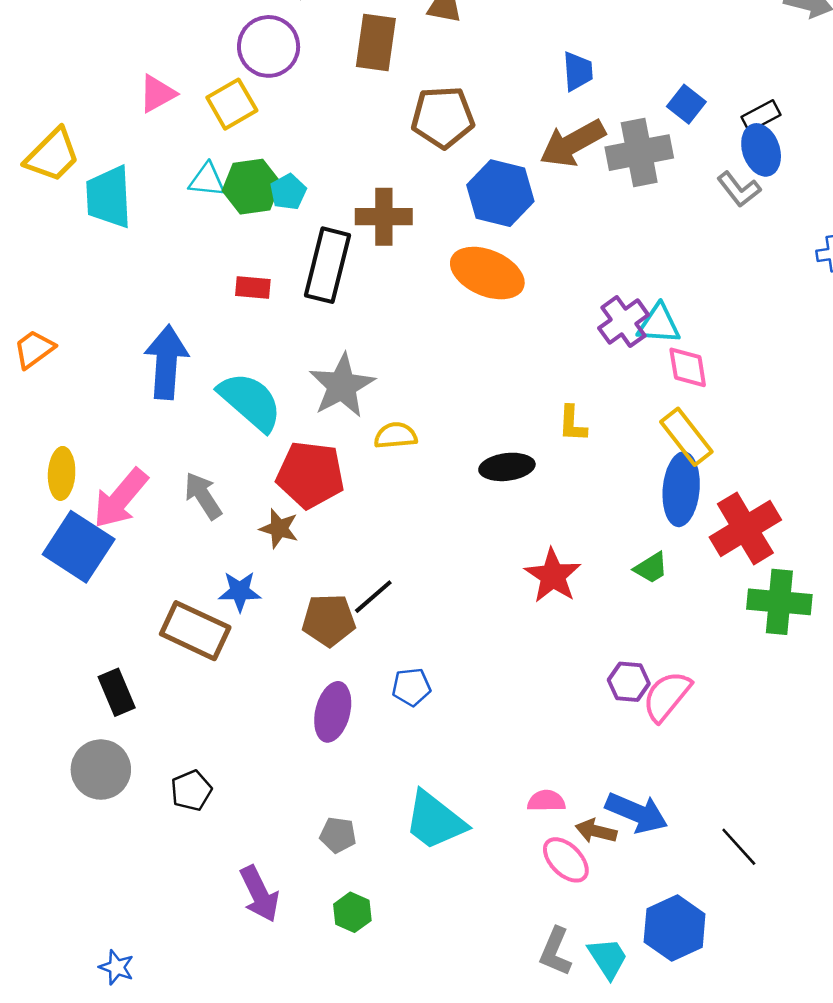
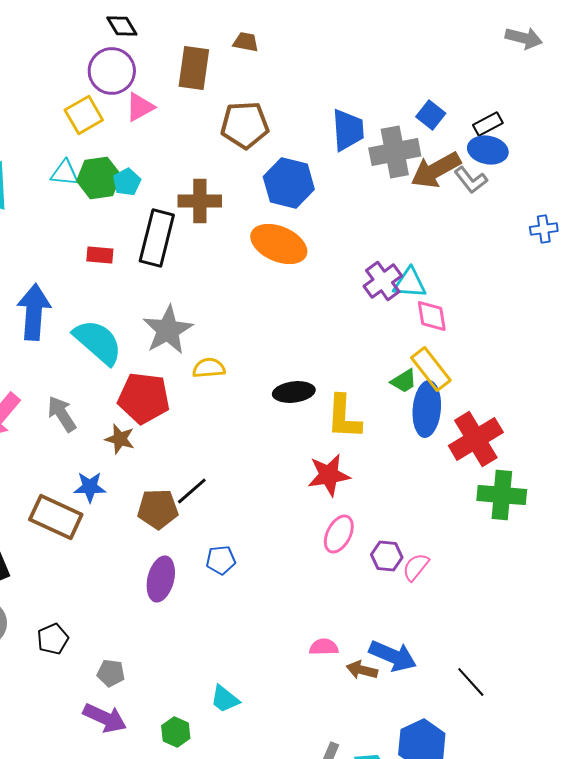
blue trapezoid: (578, 71) -> (348, 130), moved, size x1.4
pink triangle: (157, 94) -> (140, 107), moved
brown arrow: (572, 143) -> (436, 170), moved
blue ellipse: (761, 150) -> (488, 150), turned -60
yellow L-shape: (572, 424) -> (344, 417), moved, size x1.6
green trapezoid: (651, 568) -> (404, 381), moved
red star: (553, 576) -> (329, 475), turned 30
pink semicircle: (667, 696) -> (416, 567), size x0.7
cyan trapezoid: (435, 821) -> (225, 699), moved, size x0.6
gray pentagon: (338, 835) -> (111, 673), moved
pink ellipse: (566, 860) -> (339, 534), moved, turned 72
purple arrow: (259, 894) -> (105, 718), turned -39

